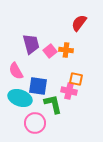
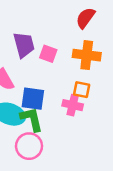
orange cross: (66, 50) -> (87, 55), moved, size x1.5
pink square: (50, 51) -> (48, 54), turned -32
green L-shape: (53, 104) -> (32, 119), moved

